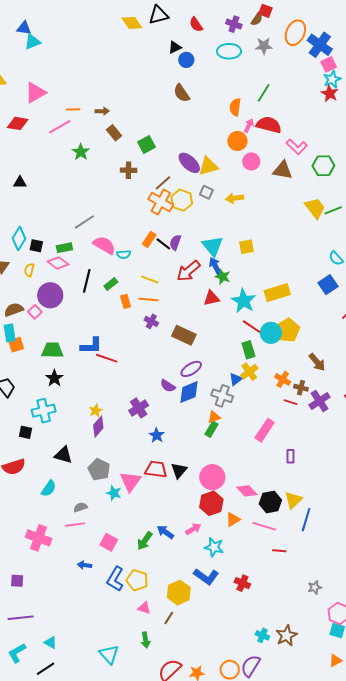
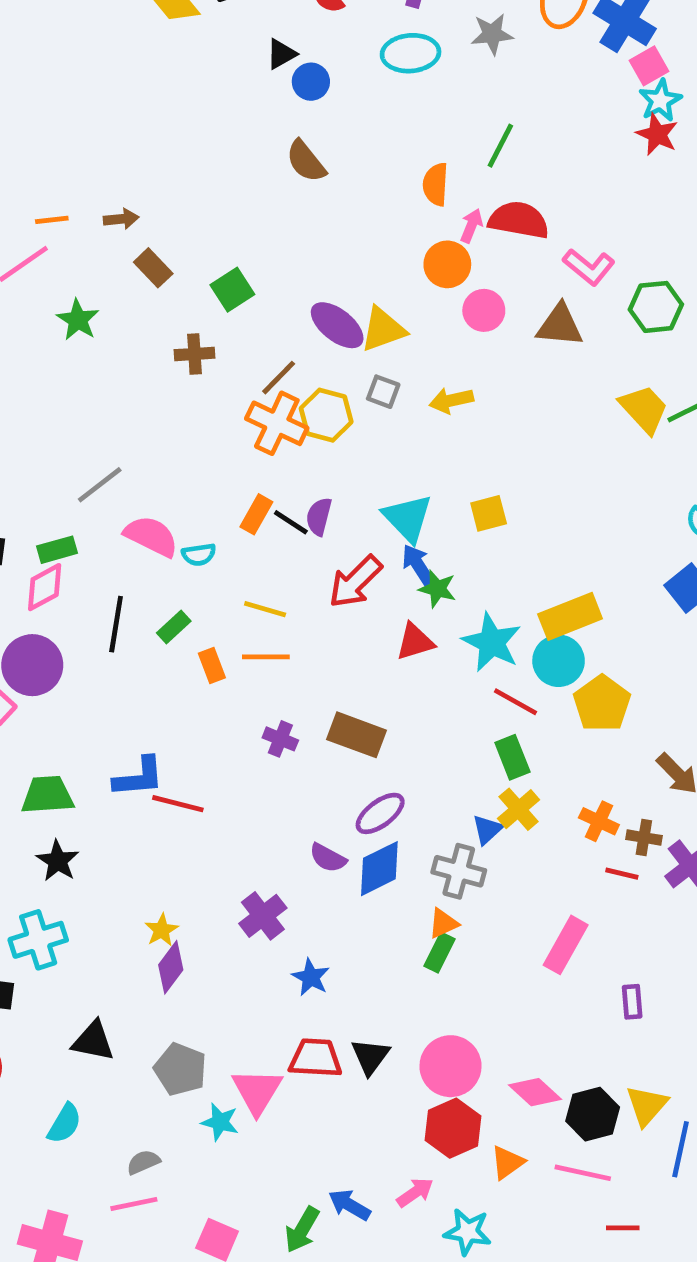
pink diamond: (58, 263) -> (45, 587), turned -60
purple cross: (151, 321) -> (280, 739), moved
cyan circle: (271, 333) -> (559, 661), moved

